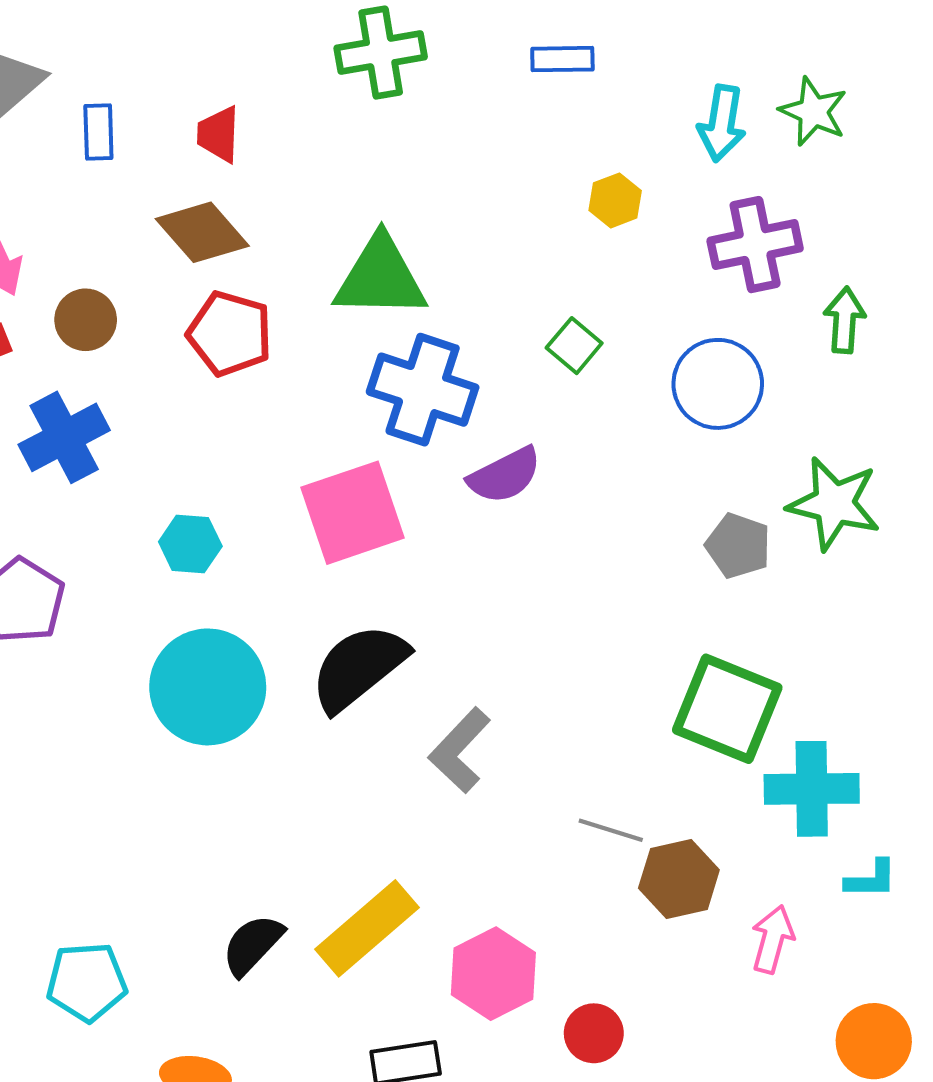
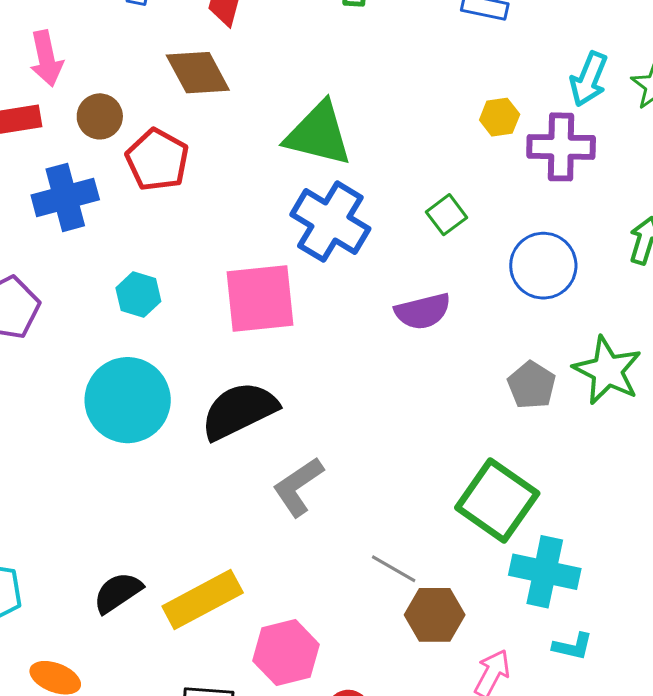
purple cross: (755, 245) -> (561, 147), moved
red pentagon: (230, 334) -> (157, 160), moved
purple semicircle: (505, 475) -> (423, 311), moved

